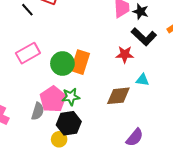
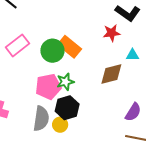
orange rectangle: (80, 62) -> (70, 47), turned -60
pink pentagon: (53, 99) -> (48, 87), turned 30
gray semicircle: (38, 111) -> (41, 119), moved, size x1.4

